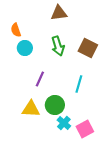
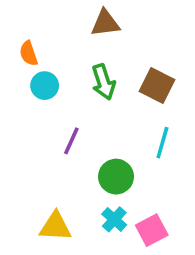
cyan line: (79, 84) -> (162, 143), moved
green circle: (55, 105) -> (116, 177), moved
yellow triangle: (31, 109) -> (55, 227), moved

